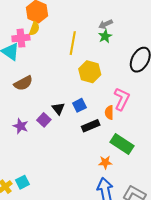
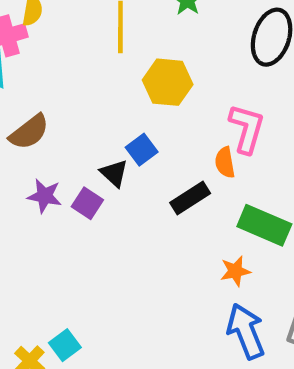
blue square: (79, 105) -> (142, 150), moved
purple star: (21, 126) -> (45, 196), moved

